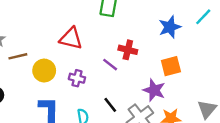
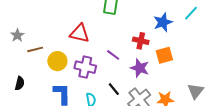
red cross: (128, 50) -> (141, 41), moved
purple cross: (77, 78) -> (85, 67), size x1.5
purple star: (154, 90) -> (140, 68), moved

